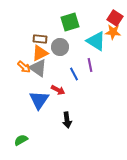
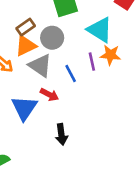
orange star: (113, 32) -> (110, 55), moved
brown rectangle: (40, 39) -> (26, 27), turned -40
gray triangle: (38, 68) -> (40, 66), moved

